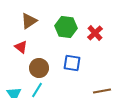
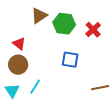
brown triangle: (29, 21) -> (39, 16), moved
brown circle: (39, 68) -> (18, 65), moved

